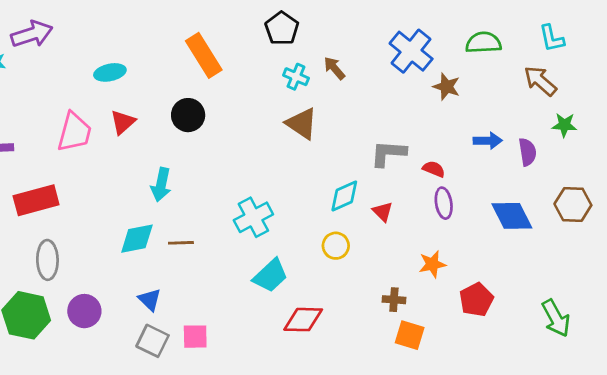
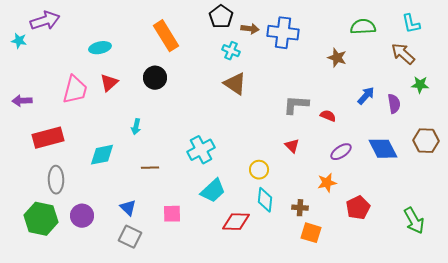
blue cross: (411, 51) -> (283, 33), moved, turned -32
brown arrow: (334, 68) -> (250, 29), moved, turned 138
blue arrow: (488, 141) -> (366, 96), turned -48
cyan arrow: (161, 185) -> (136, 127), size x0.7
cyan diamond: (344, 196) -> (265, 200), moved, turned -60
purple ellipse: (444, 203) -> (341, 152), moved, turned 65
cyan diamond: (137, 239) -> (102, 155), moved
pink square: (195, 337) -> (172, 214), moved

